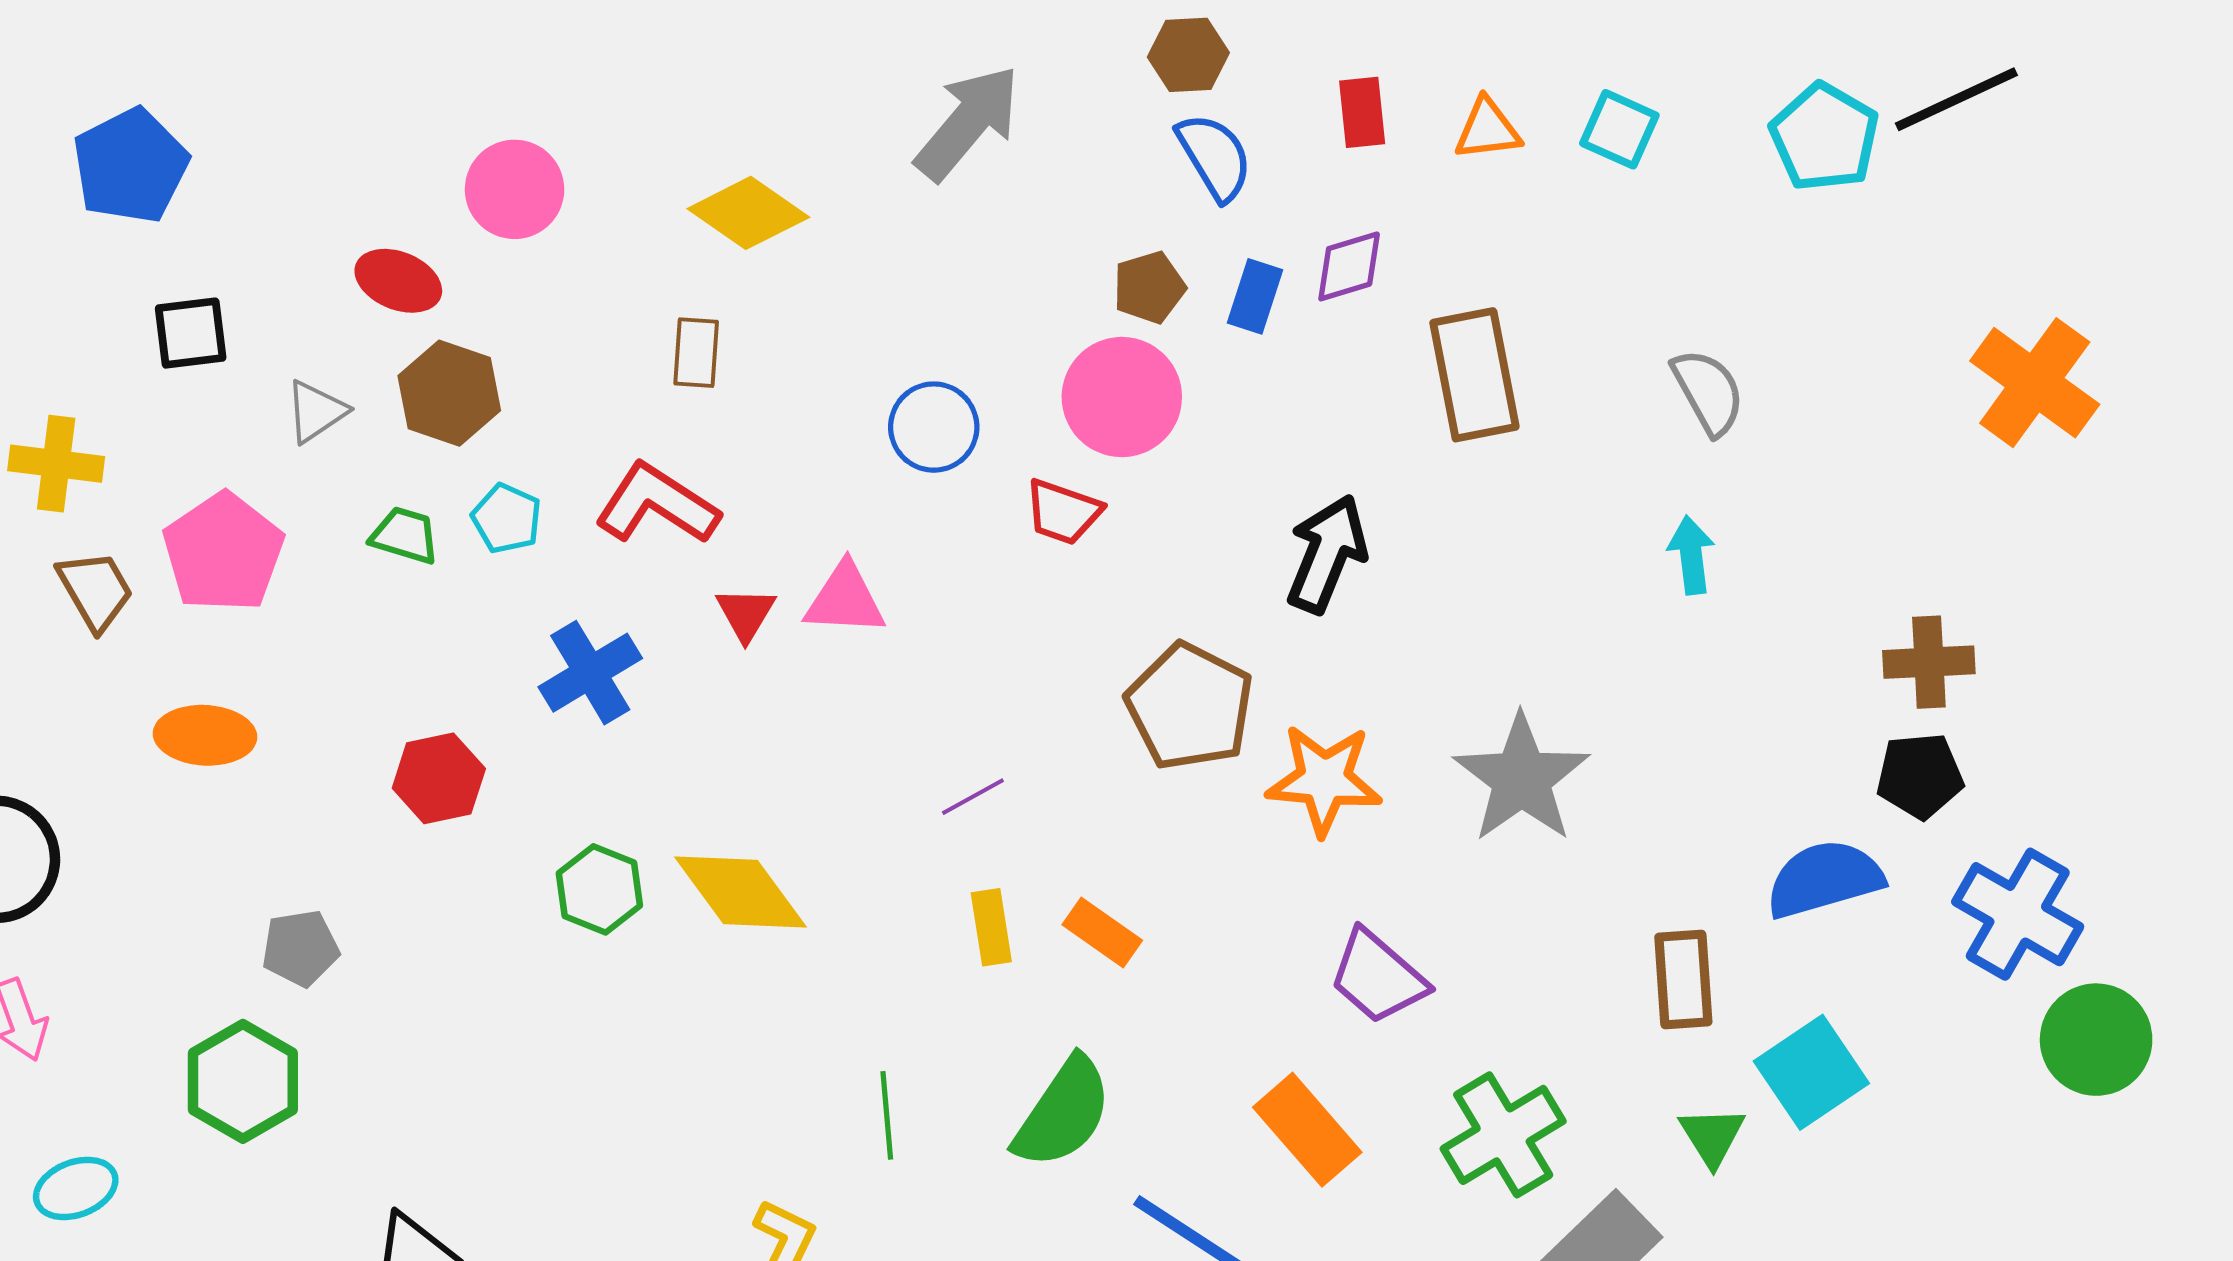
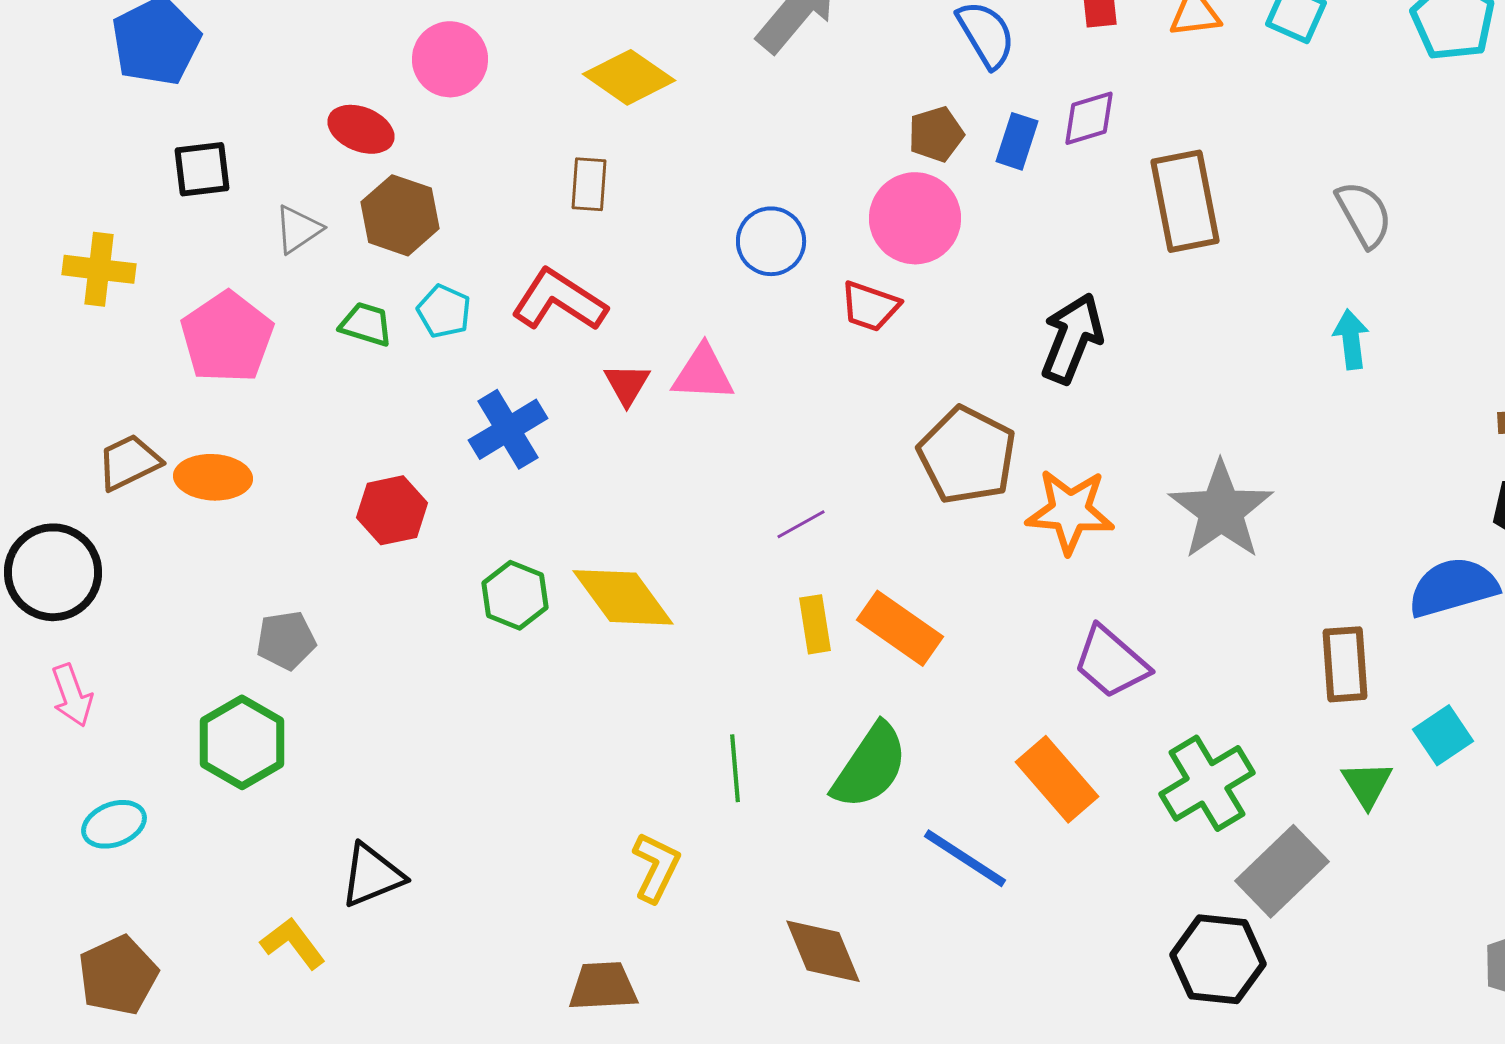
brown trapezoid: (95, 590) -> (129, 462), moved, turned -86
orange rectangle: (1102, 932) -> (900, 628), size x1.4
cyan square: (1811, 1072) -> (1443, 735), size x0.7

